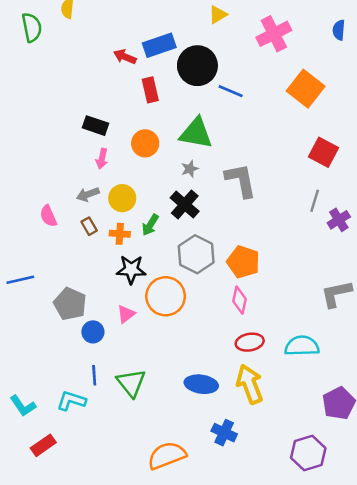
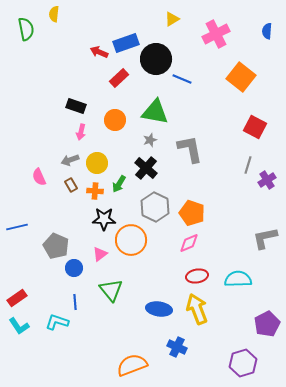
red rectangle: (150, 90) -> (119, 78), turned 60
pink diamond: (239, 300) -> (189, 243), turned 55
green triangle: (131, 383) -> (111, 290), moved
red rectangle: (43, 445) -> (17, 298), moved

